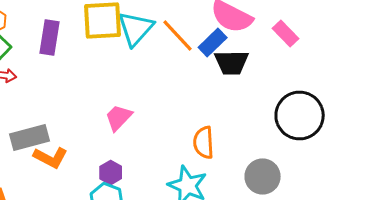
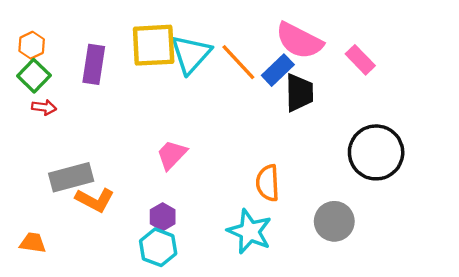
black trapezoid: (232, 62) -> (299, 93), turned -90

